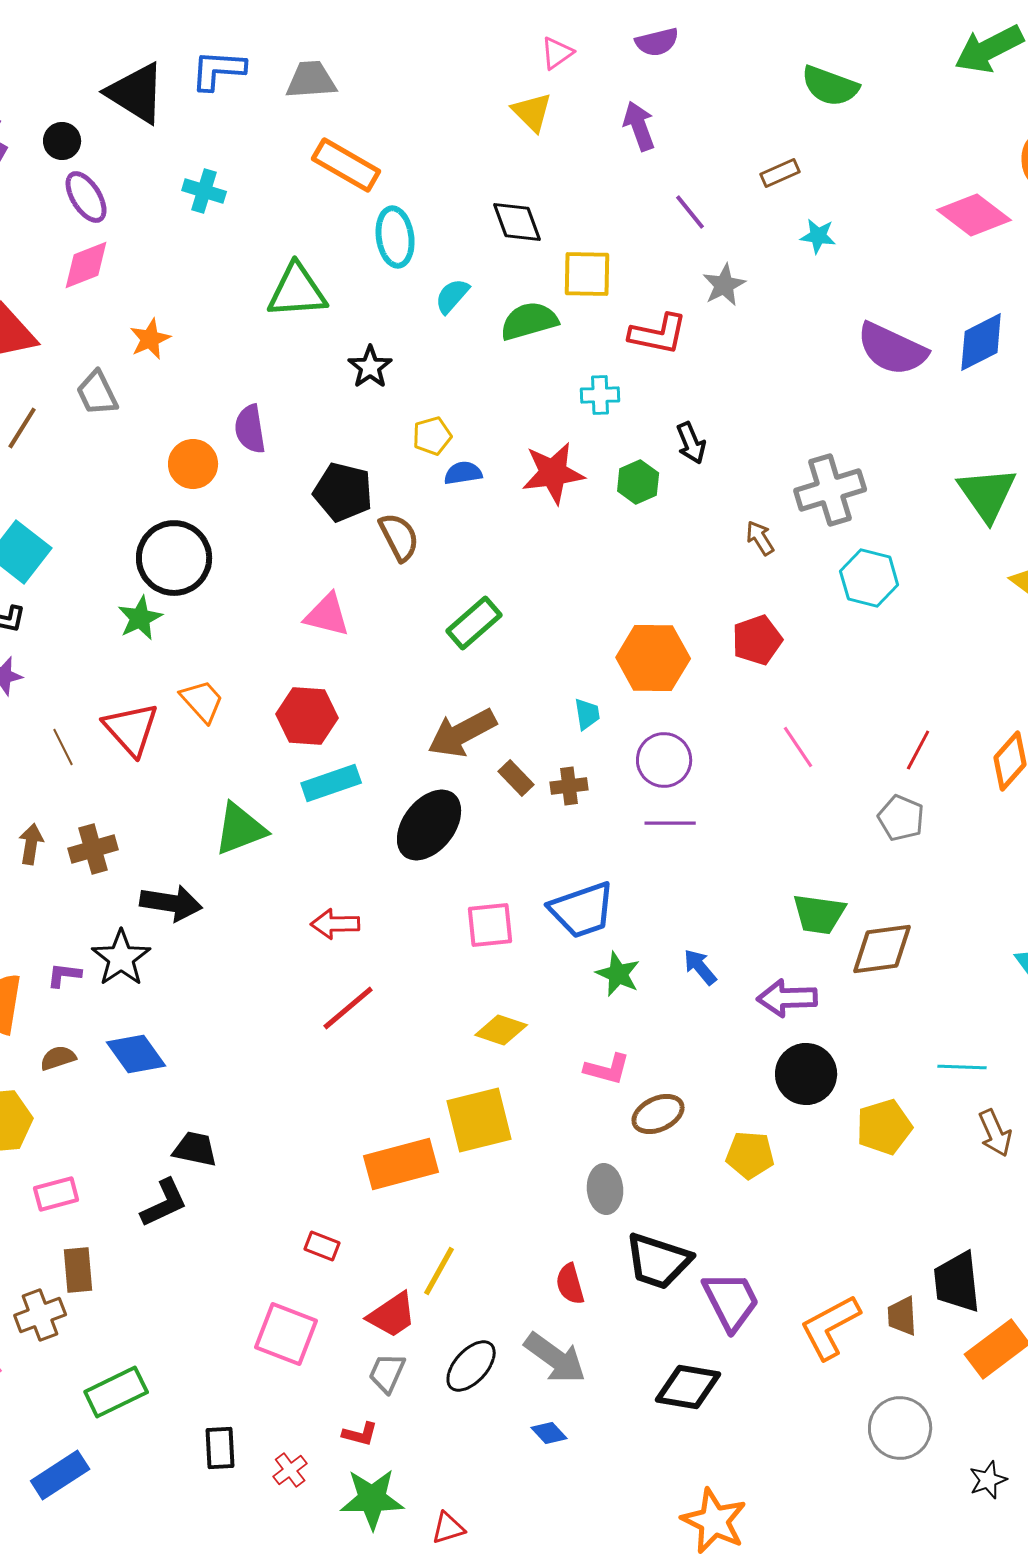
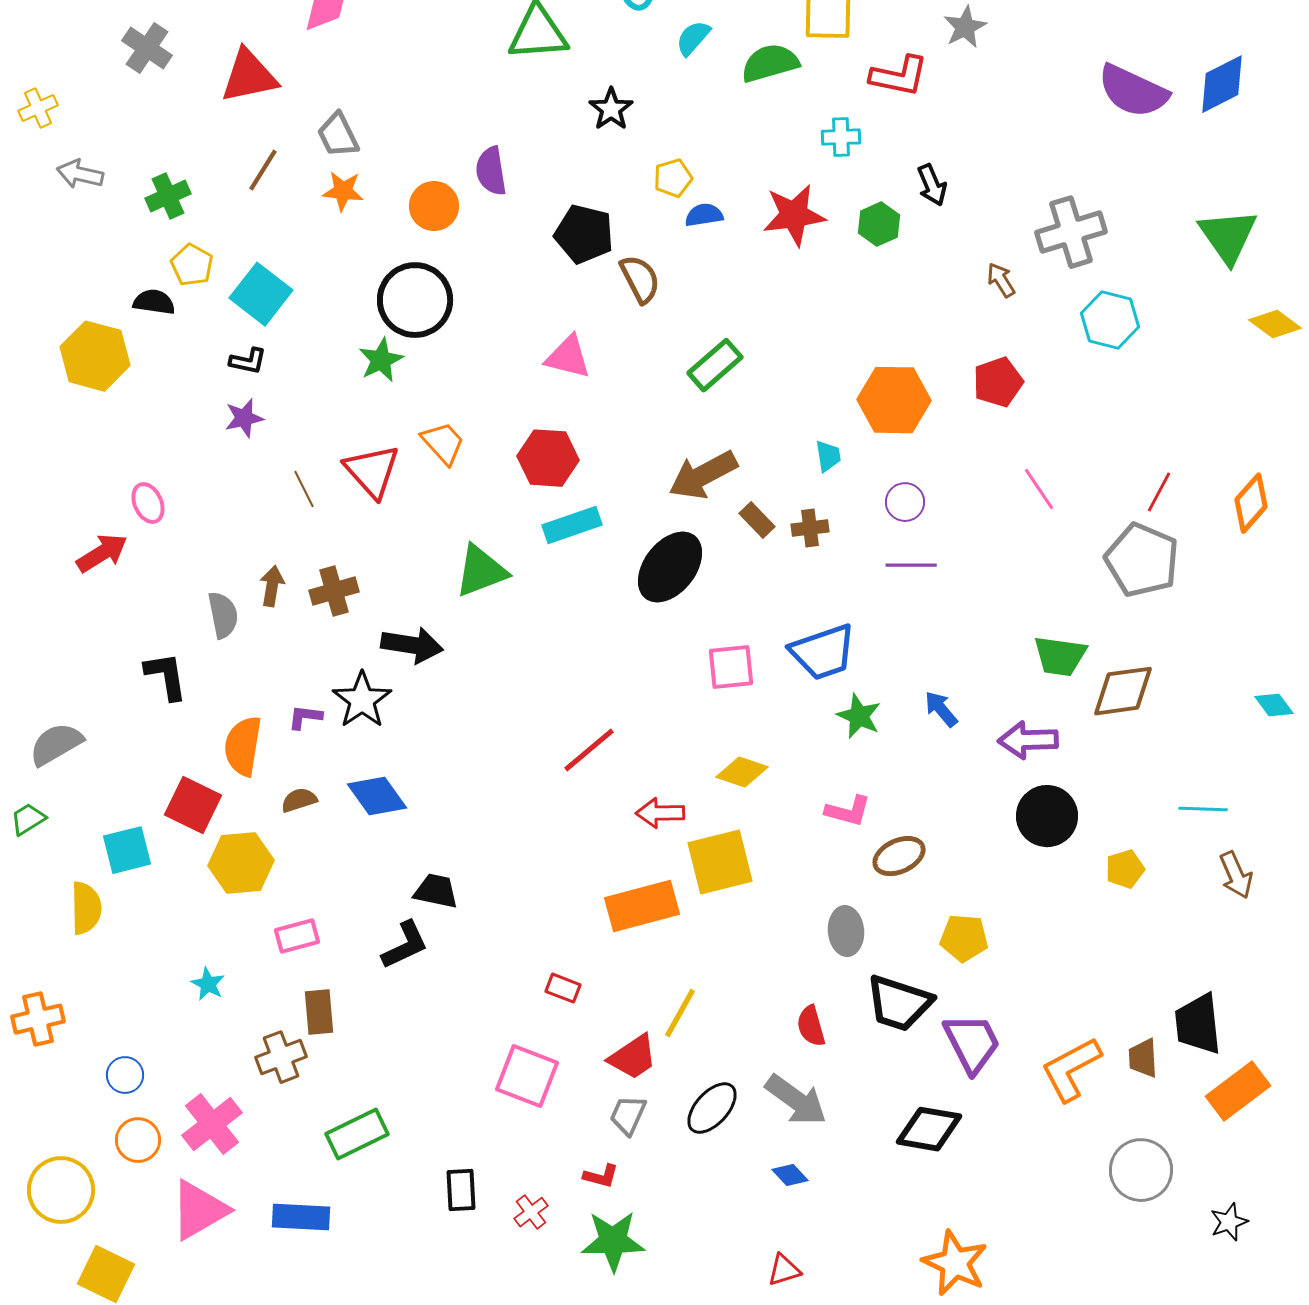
orange star: (150, 339) -> (343, 191), moved, turned 30
purple circle: (664, 760) -> (905, 502), size x0.7
gray pentagon: (901, 818) -> (1142, 560), size x1.6
red arrow: (335, 924) -> (660, 813), moved
yellow pentagon: (884, 1127) -> (1125, 869), size x0.7
yellow pentagon: (750, 1155) -> (964, 938), moved
blue rectangle: (60, 1475) -> (301, 1217), turned 36
red triangle: (448, 1528) -> (784, 1270), moved

